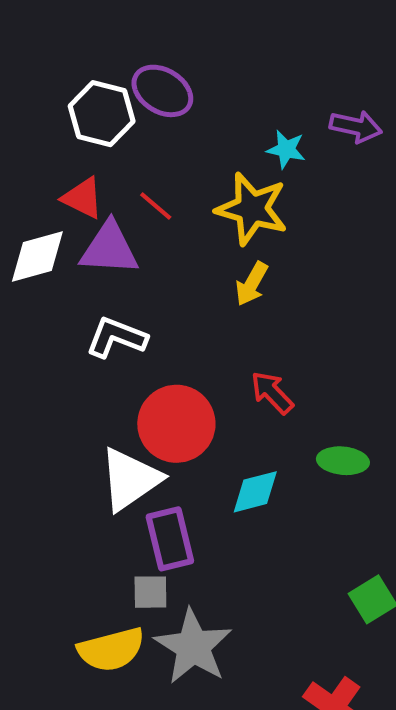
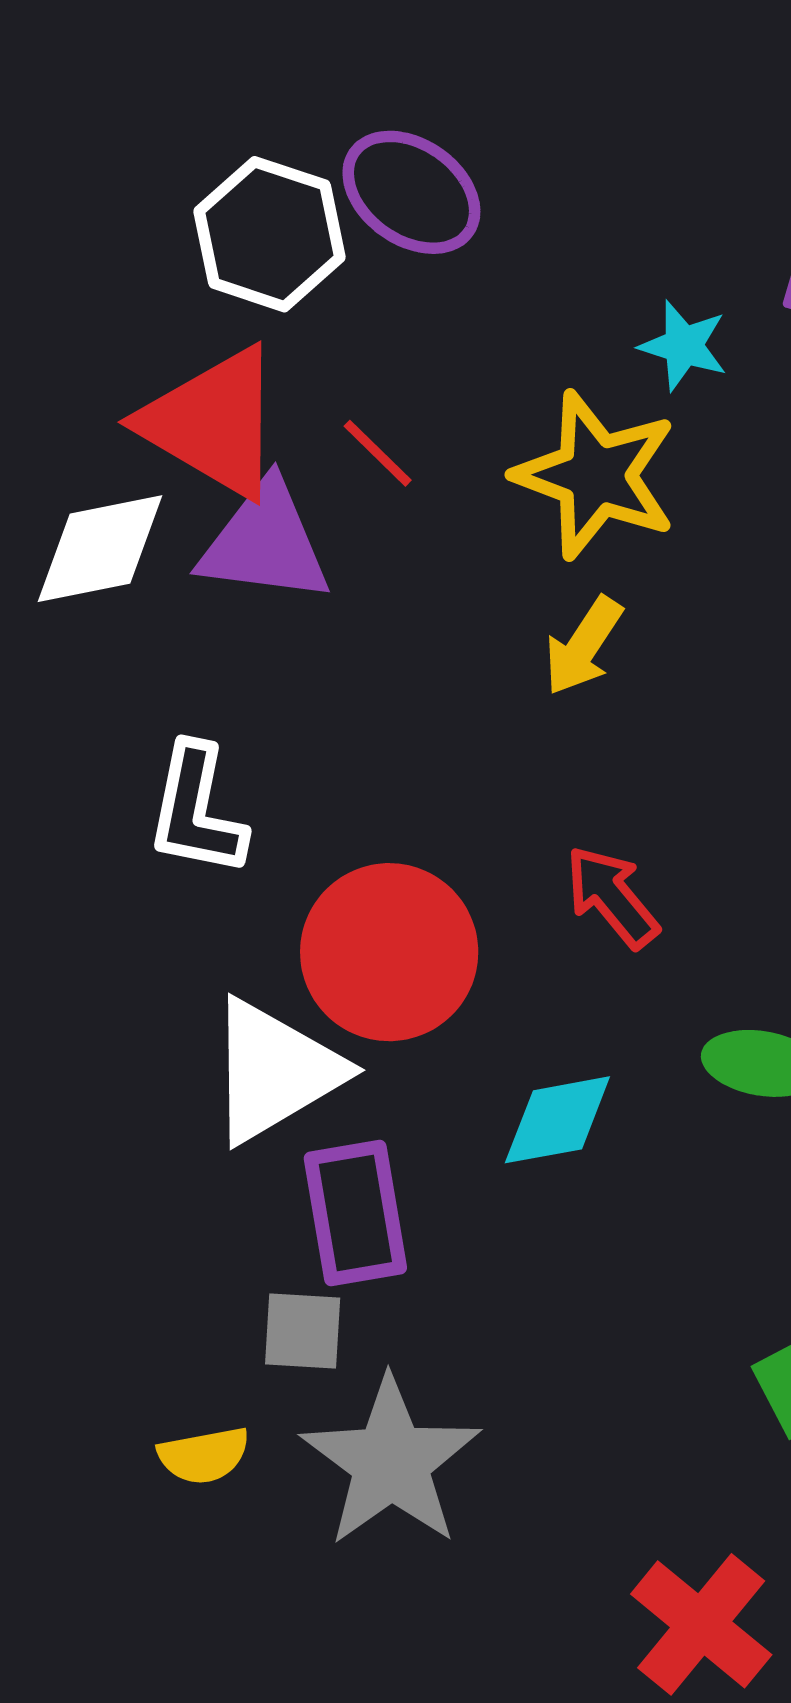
red triangle: (83, 198) -> (213, 423), size x1.6
white L-shape: (116, 337) -> (196, 810), moved, turned -104
yellow semicircle: (111, 650) -> (204, 1455), size x0.6

